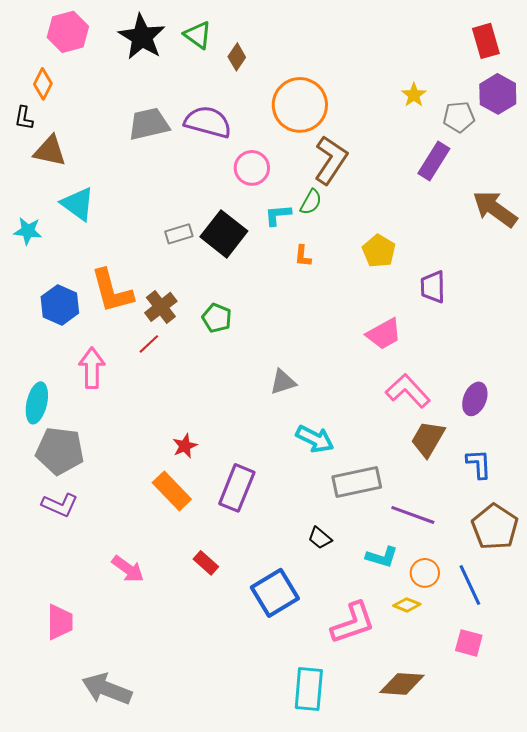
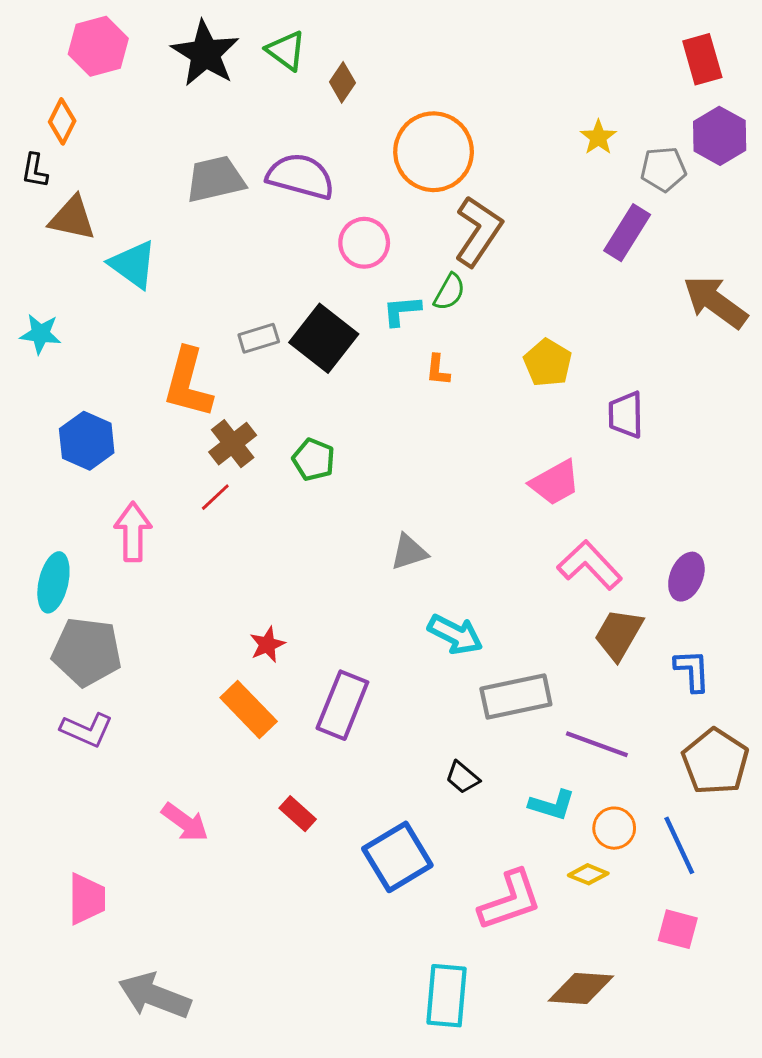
cyan triangle: (78, 204) -> (133, 264), moved
orange L-shape: (112, 291) -> (188, 383), moved, turned 30

